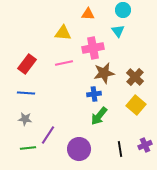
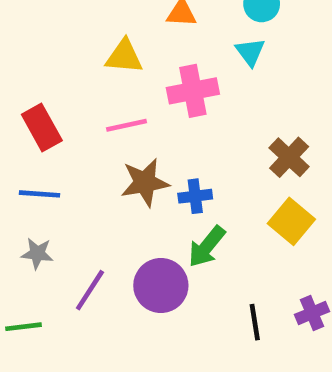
red rectangle: (27, 64) -> (42, 128), turned -66
brown star: (104, 73) -> (145, 182), moved
green line: (28, 148) -> (24, 327), moved
purple circle: (79, 149) -> (161, 286), moved

